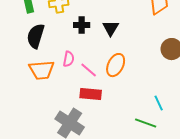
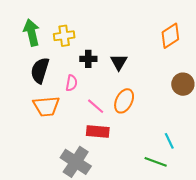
pink semicircle: (69, 59) -> (71, 83), moved

